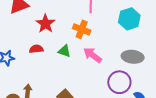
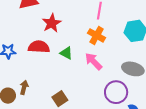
orange cross: (82, 29) -> (97, 35), moved
red semicircle: (36, 49) -> (39, 47), size x1.5

